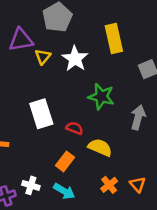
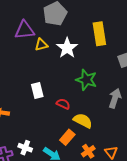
yellow triangle: (43, 57) -> (41, 45), turned 32
white rectangle: (41, 114) -> (37, 91), size x0.7
orange rectangle: (65, 161) -> (67, 137), moved

